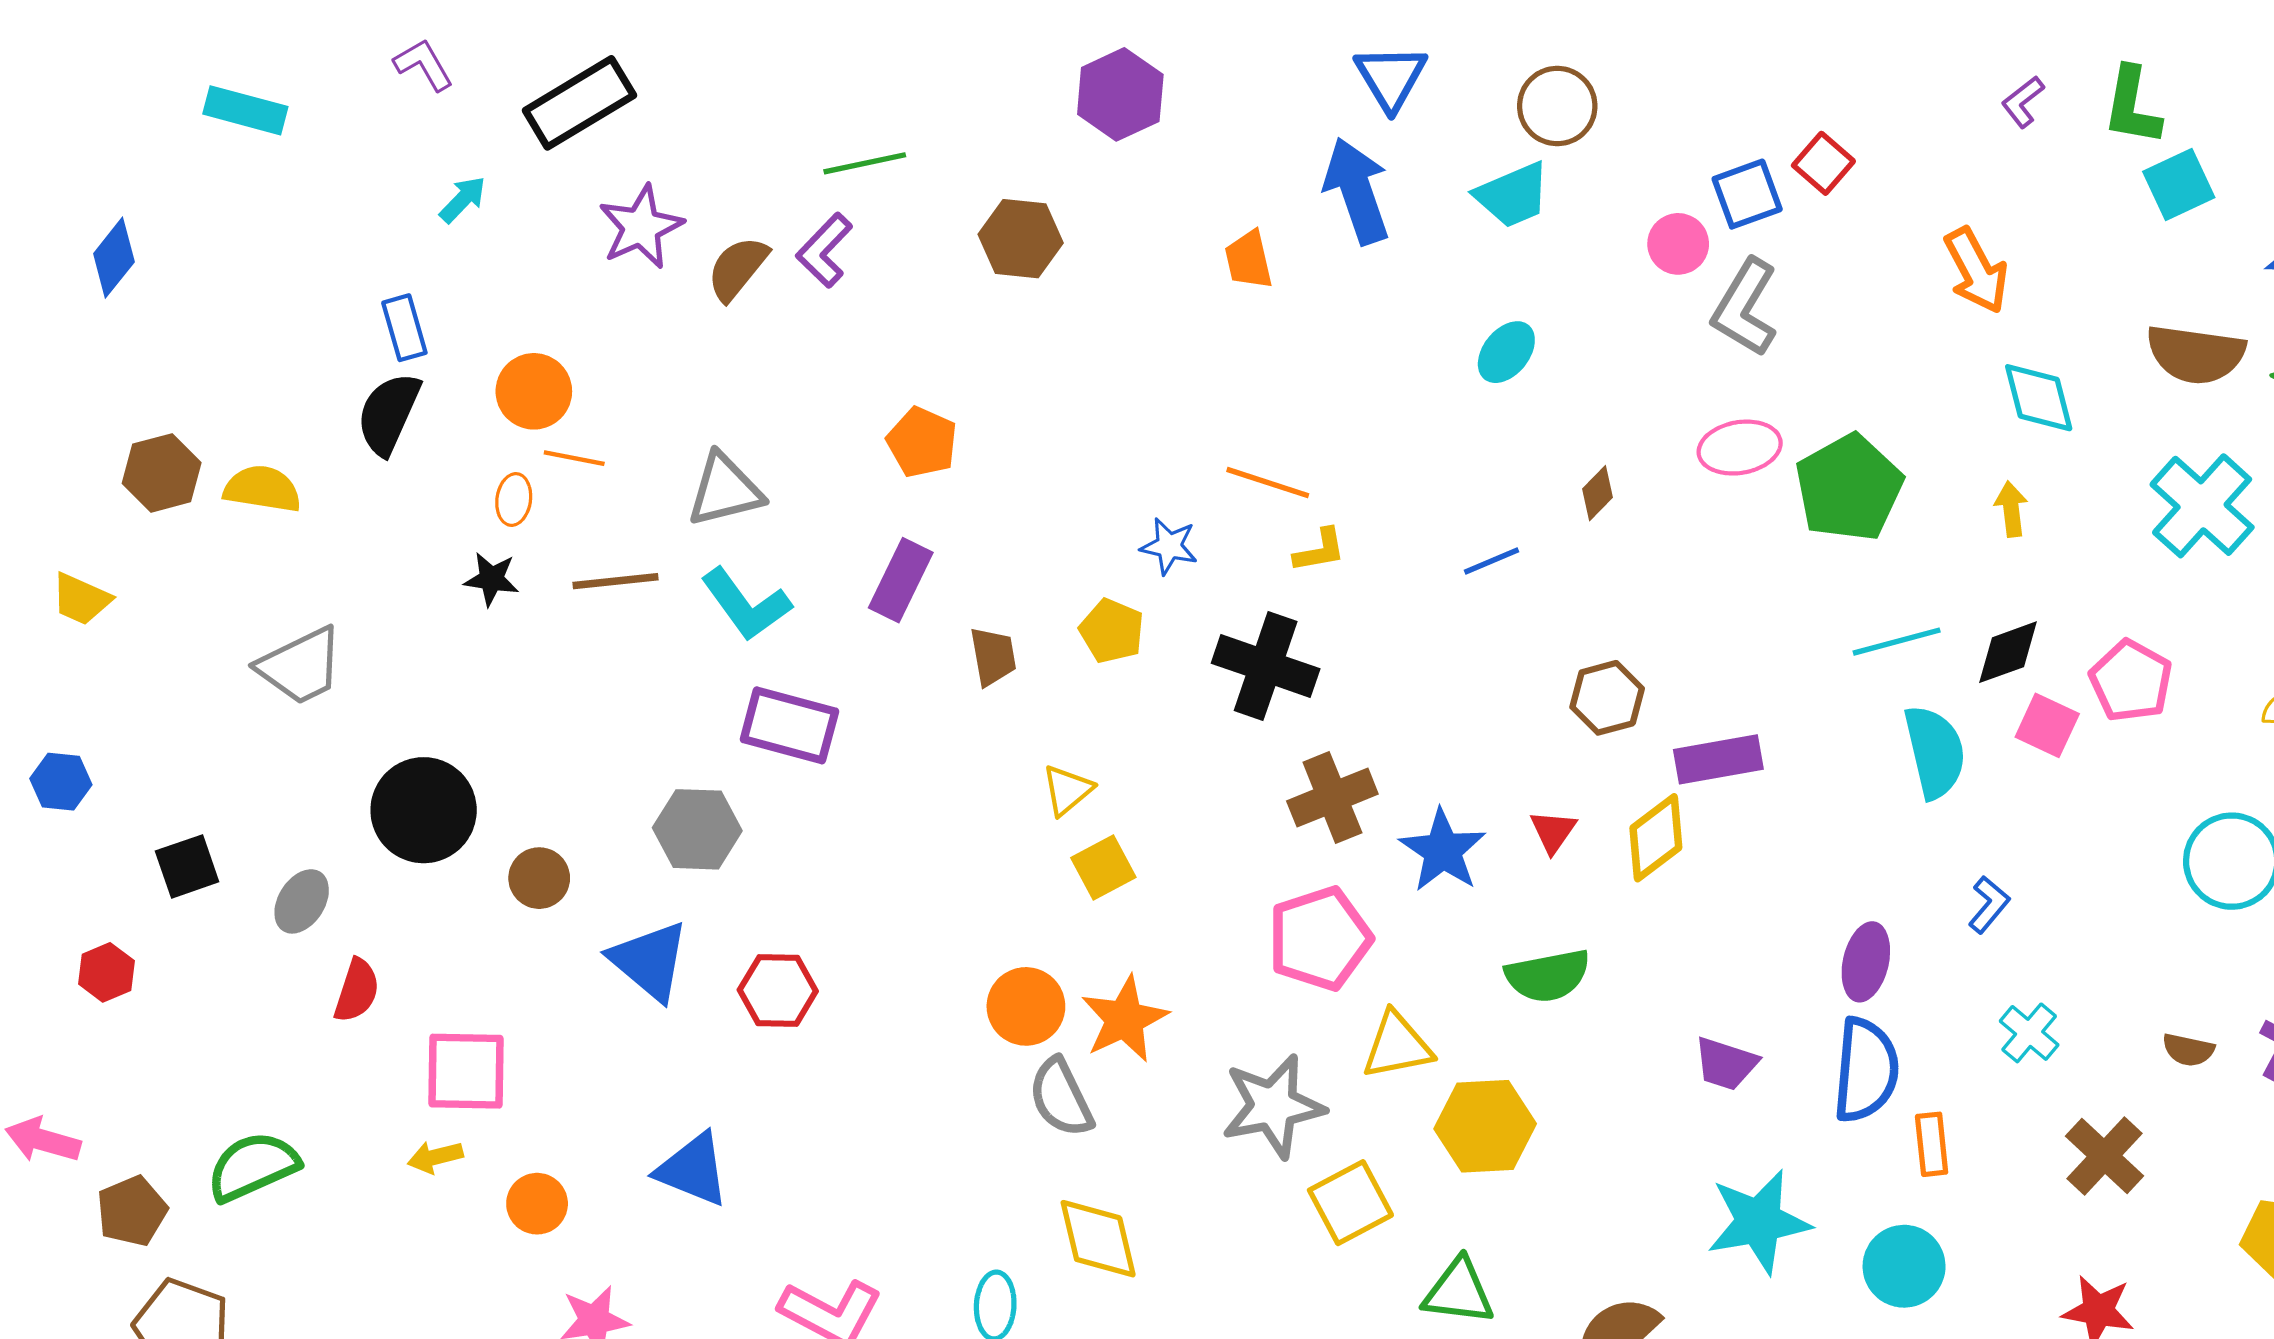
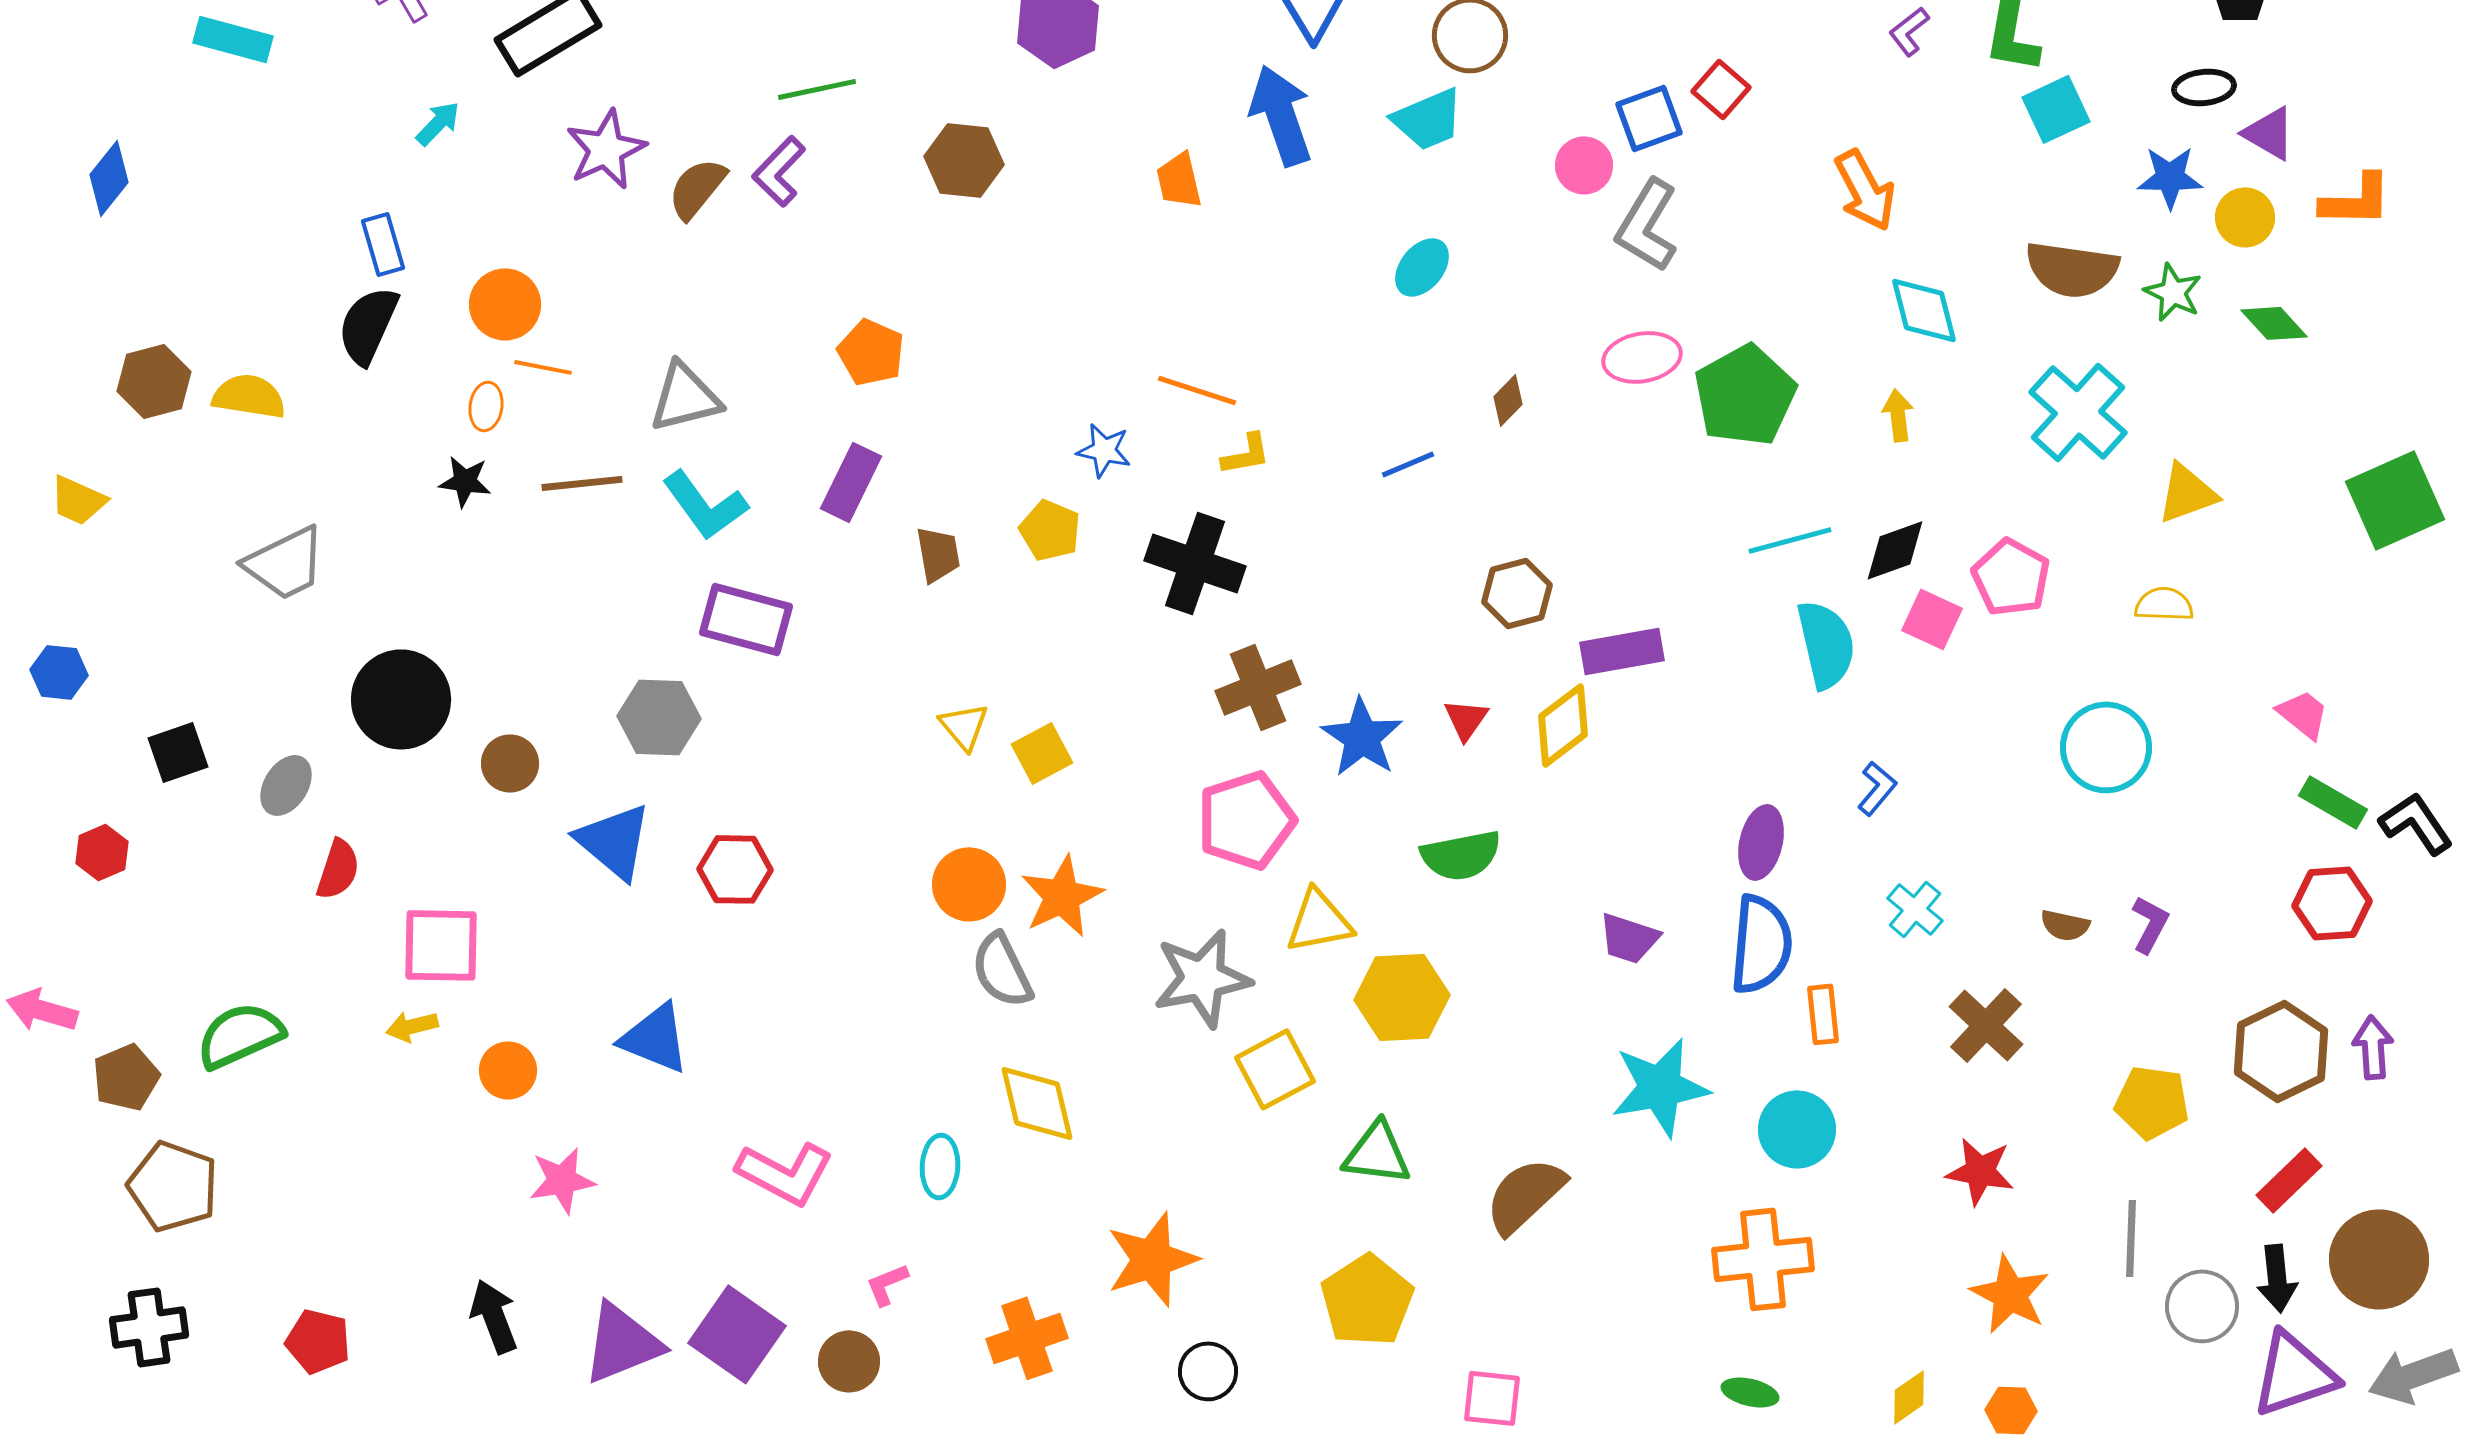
yellow triangle: (1067, 790) -> (964, 726), moved, turned -30

